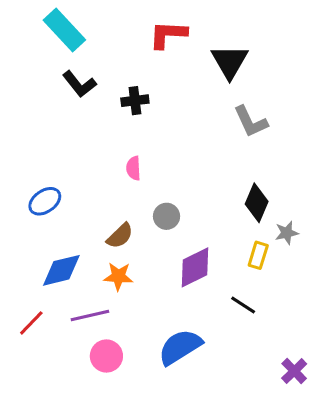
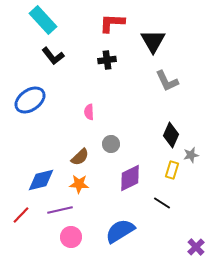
black cross: (135, 101) -> (107, 60), moved
blue ellipse: (45, 201) -> (30, 100), moved, size x1.4

